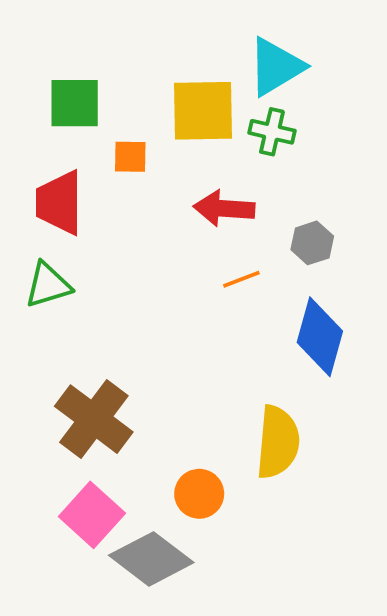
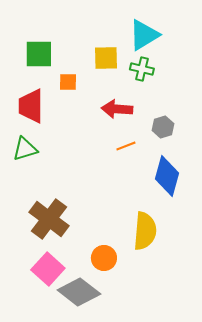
yellow square: (203, 111) -> (106, 58), size x0.7

